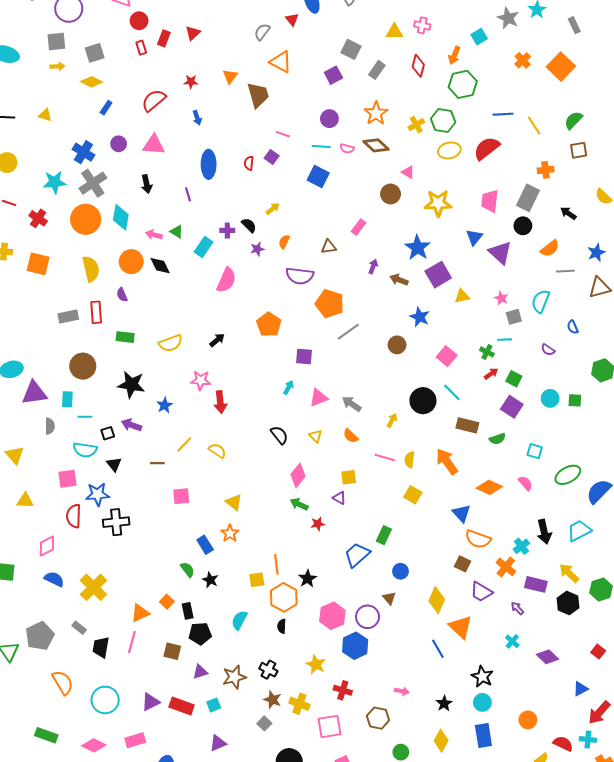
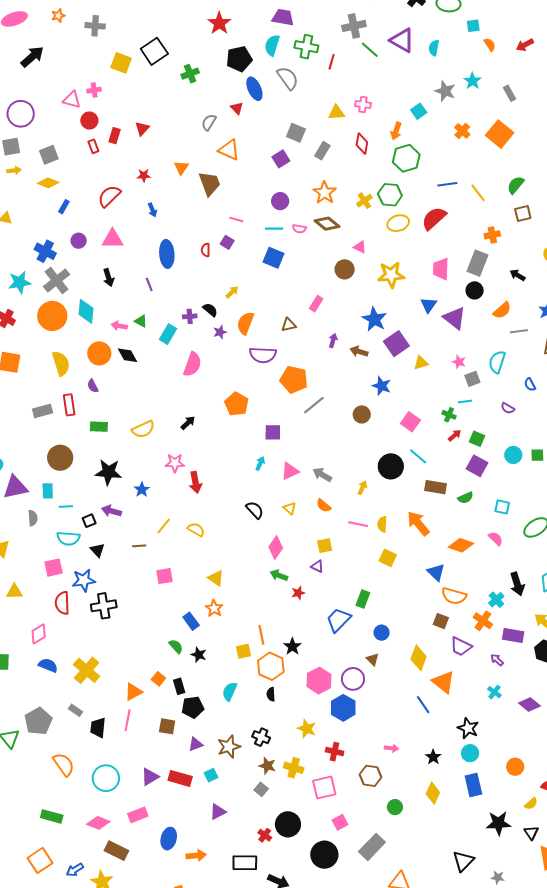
orange semicircle: (284, 242) -> (245, 323), size x1.6

